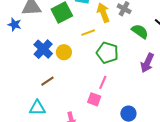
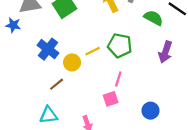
yellow line: (88, 33) -> (93, 51), moved
yellow circle: (64, 52) -> (72, 62), moved
pink square: (94, 99) -> (111, 99), turned -32

